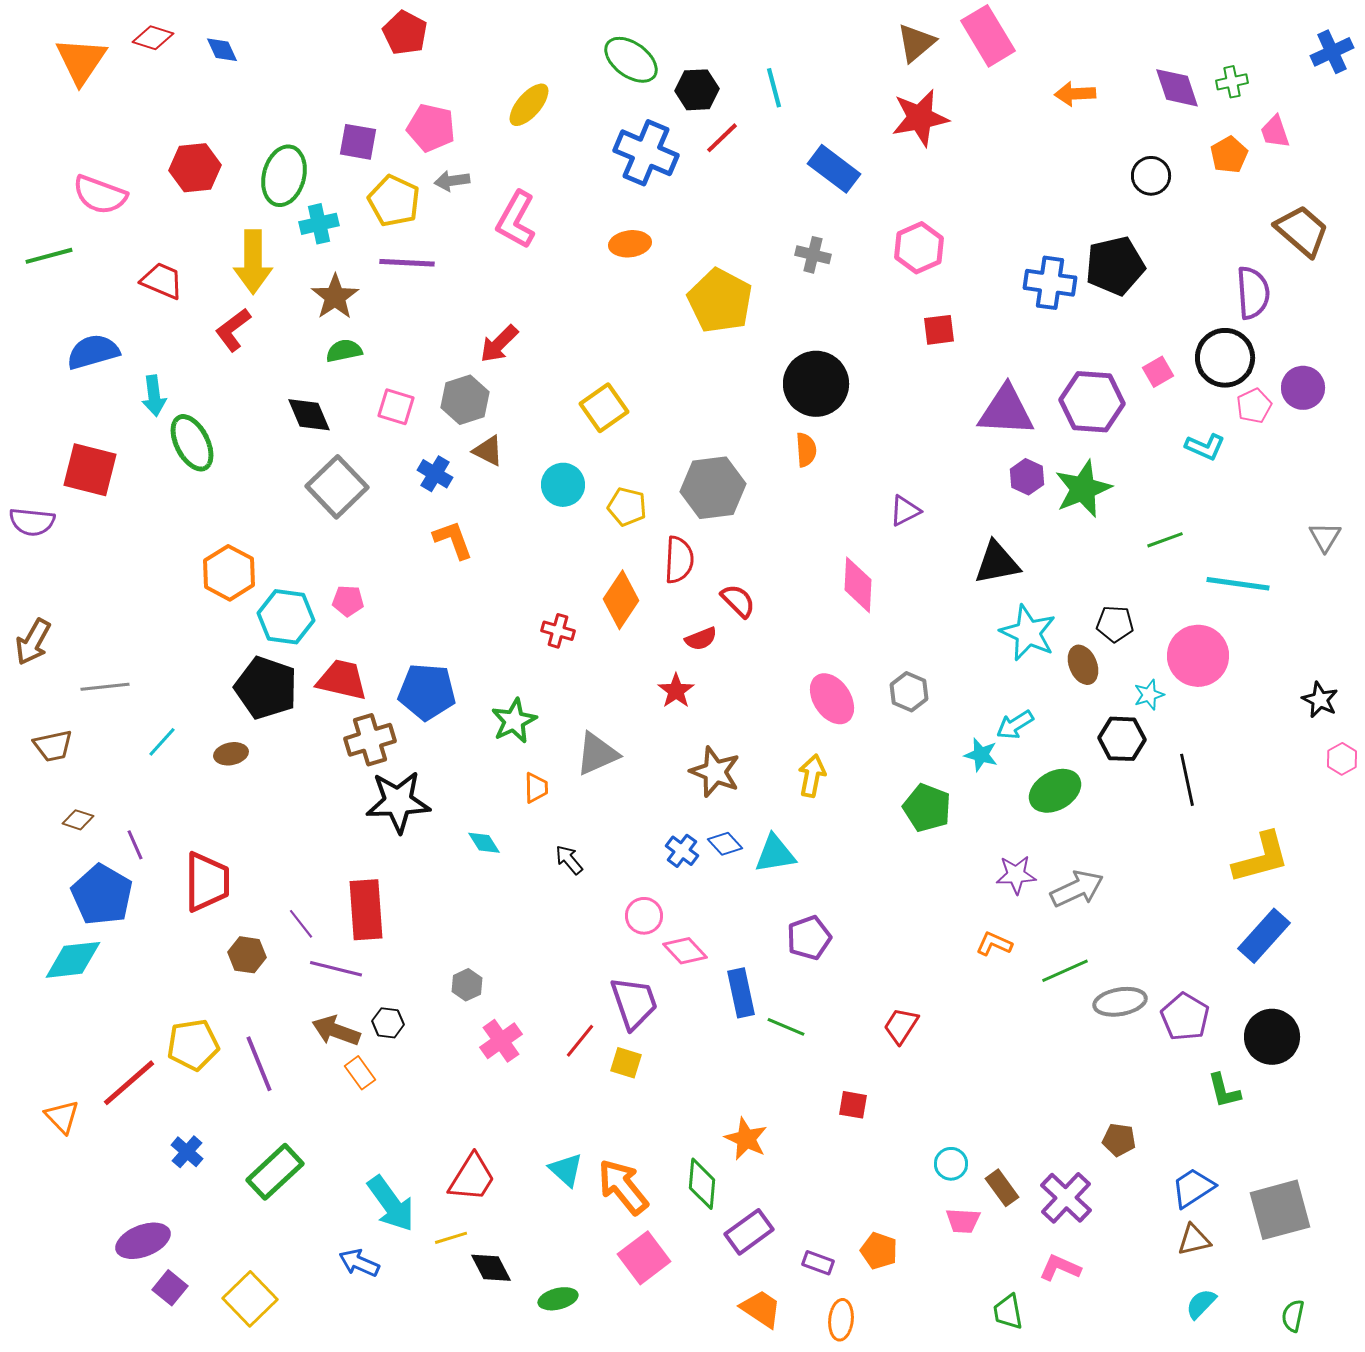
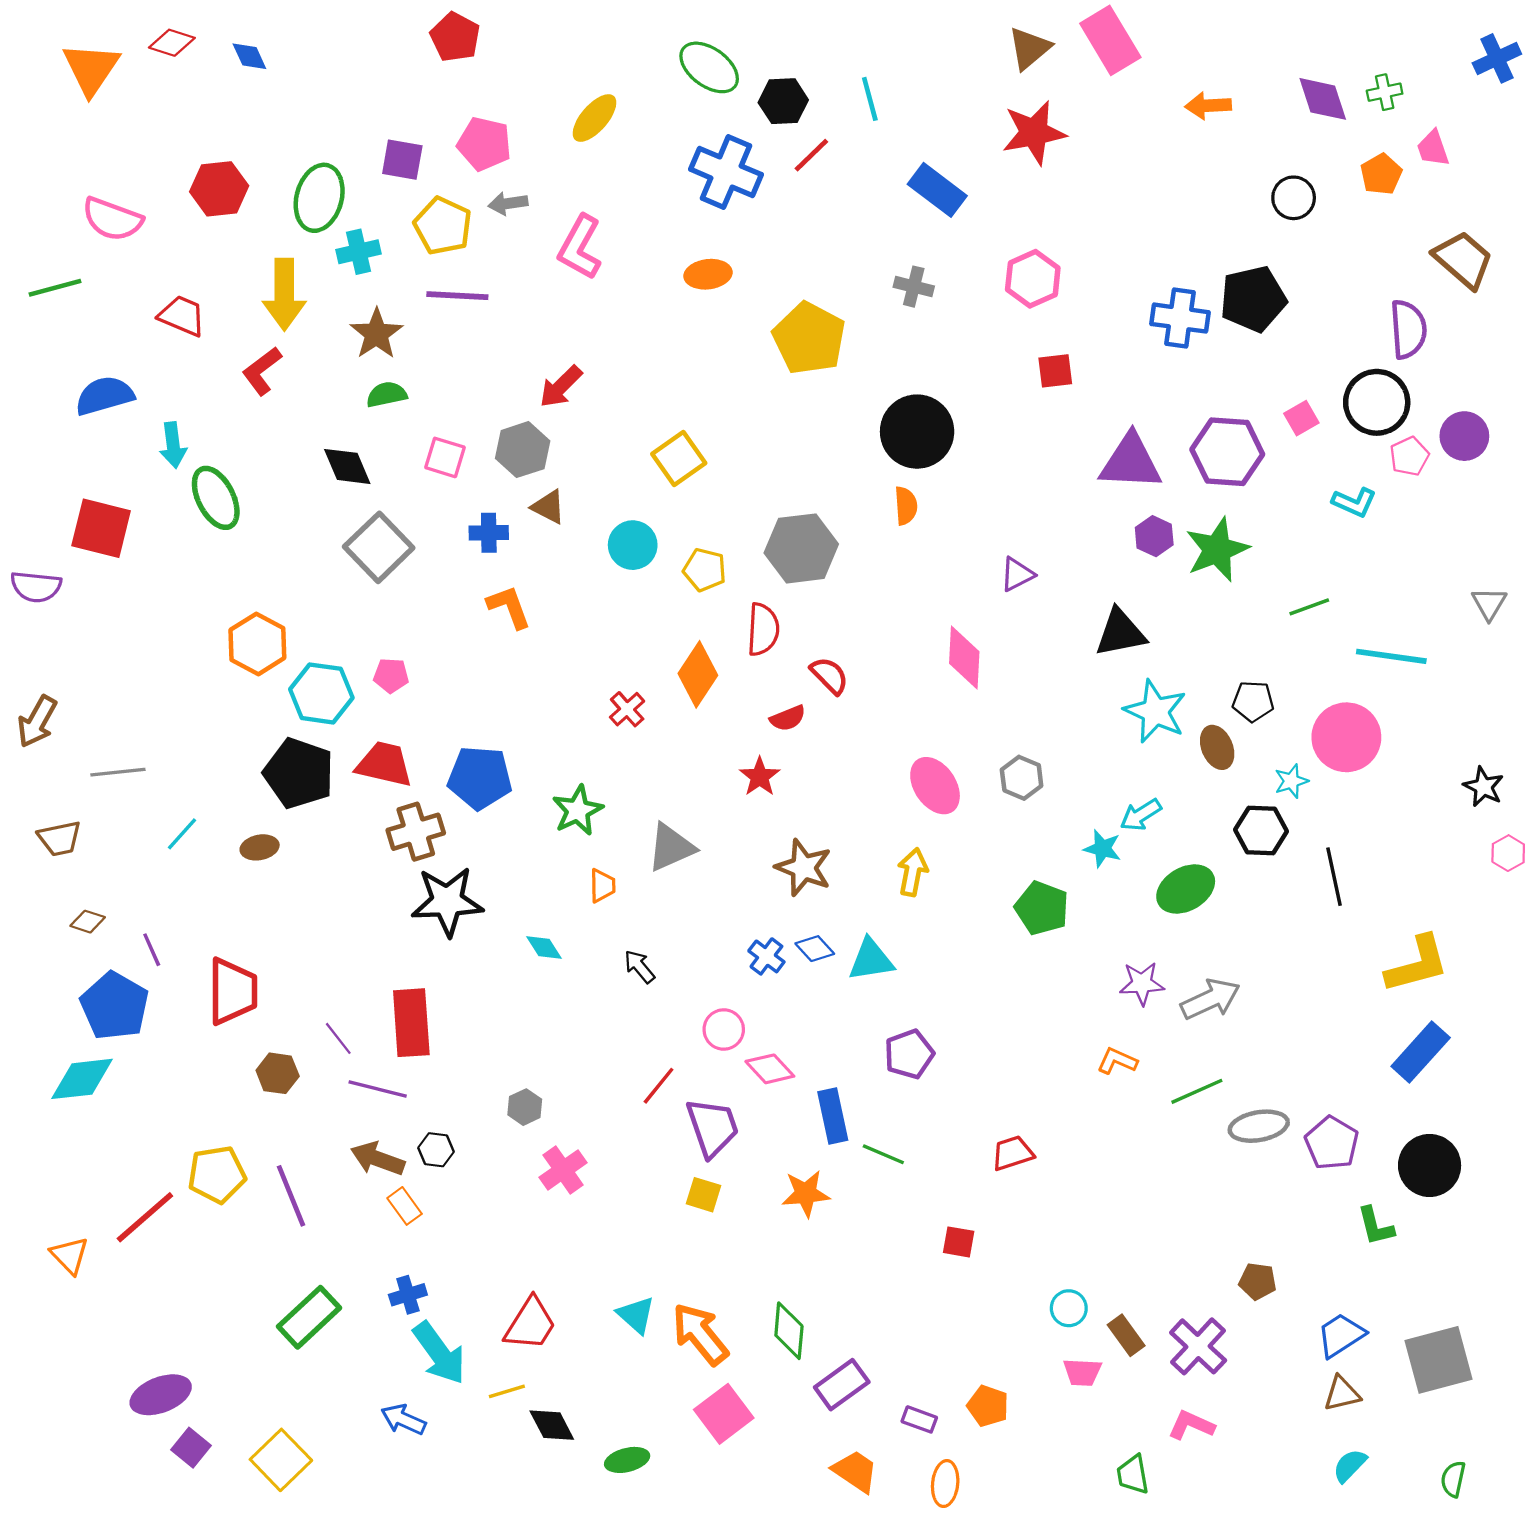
blue cross: (435, 474) -> (489, 533), turned -32
red cross: (558, 631) -> (627, 709), turned 32
red trapezoid: (901, 1026) -> (1013, 1153), turned 39
red line: (580, 1041) -> (659, 1086), moved
orange star: (746, 1139) -> (806, 1194), moved, turned -30
blue cross: (187, 1152) -> (408, 1295), moved, turned 32

